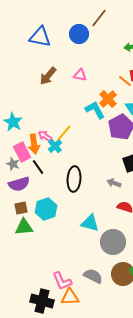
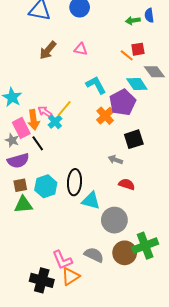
orange cross: (108, 99) -> (105, 116), moved
black ellipse: (74, 179) -> (74, 182), moved
orange triangle: (70, 297) -> (70, 276), turned -30

